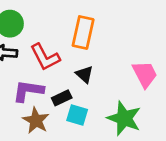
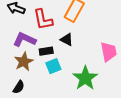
black triangle: (84, 74) -> (67, 40), turned -32
cyan square: (77, 115) -> (53, 66), turned 35

